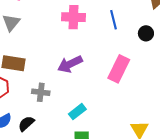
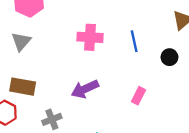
pink rectangle: (119, 69) -> (139, 96), size x0.6
gray cross: (41, 92) -> (52, 119), turned -30

